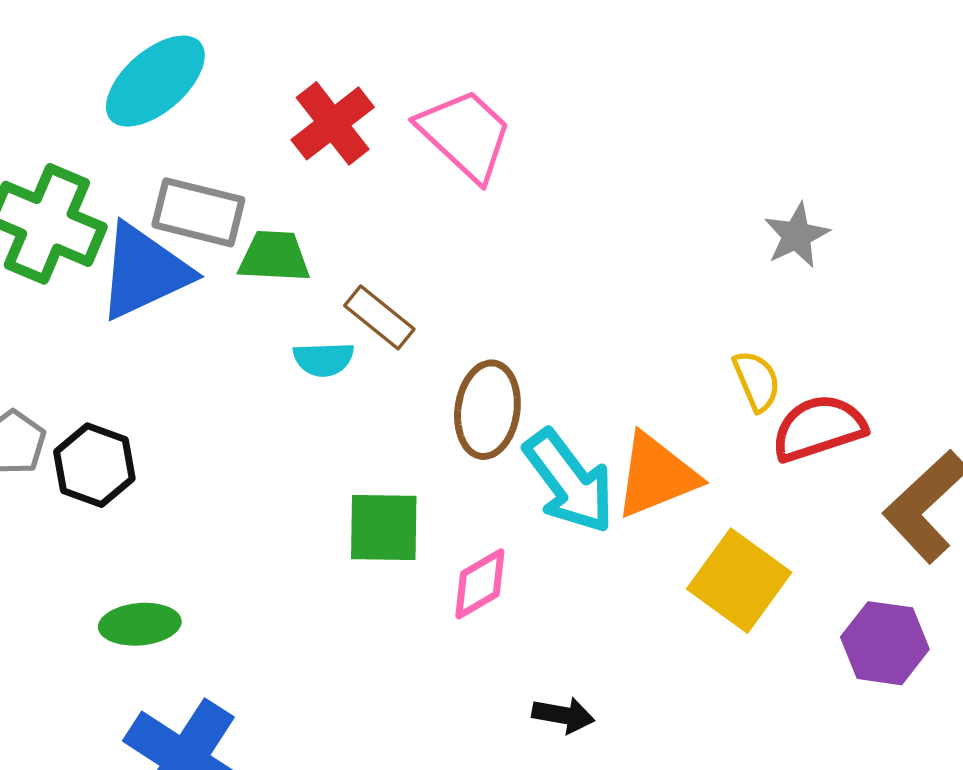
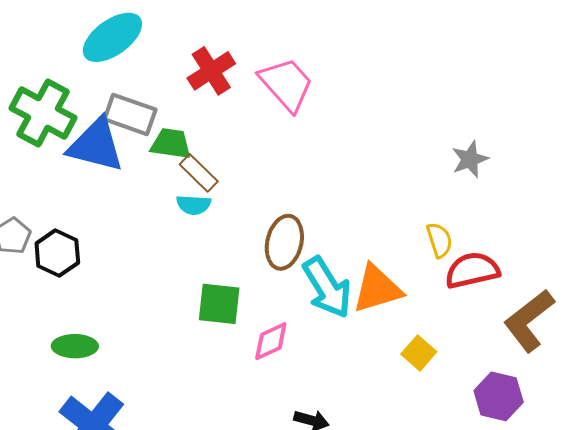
blue triangle: (144, 271) -> (96, 145), turned 34
brown rectangle: (379, 317) -> (199, 173), moved
yellow square: (739, 581) -> (419, 353), size x0.6

